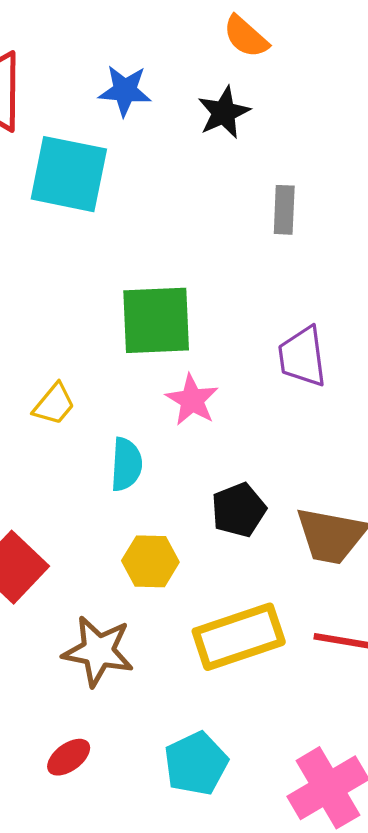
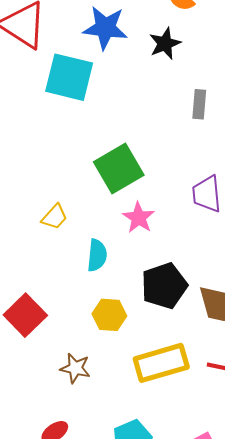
blue star: (125, 91) -> (105, 28), size x1.4
green square: (156, 320) -> (119, 168), turned -30
black pentagon: (239, 510) -> (164, 286), size x1.4
brown star: (98, 651) -> (75, 368), size x0.7

